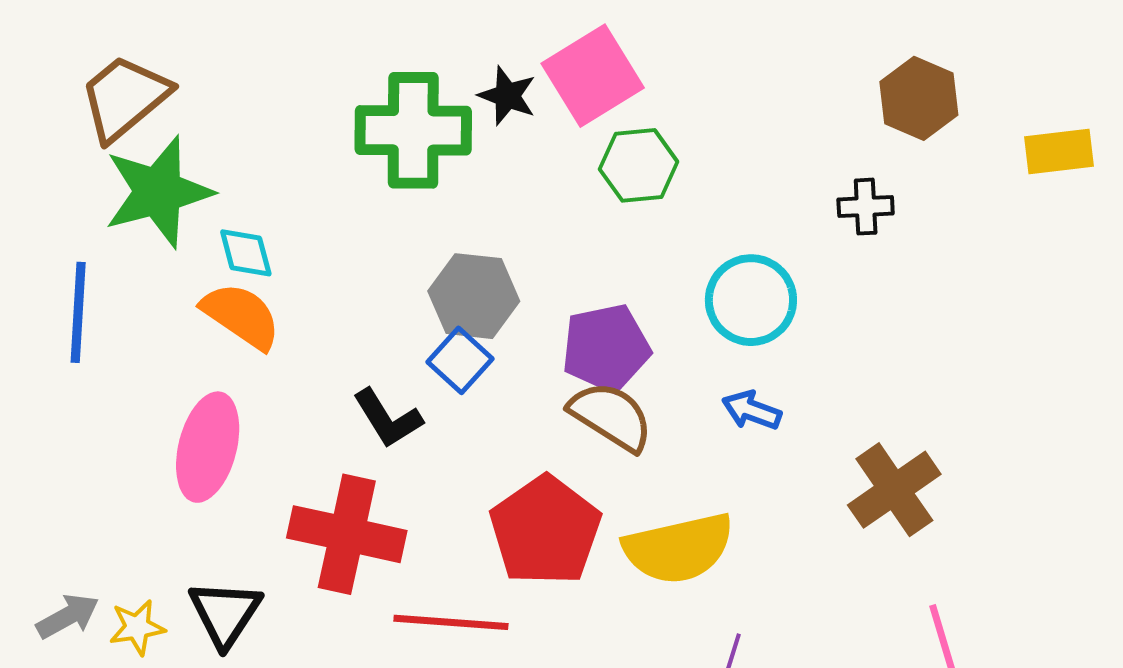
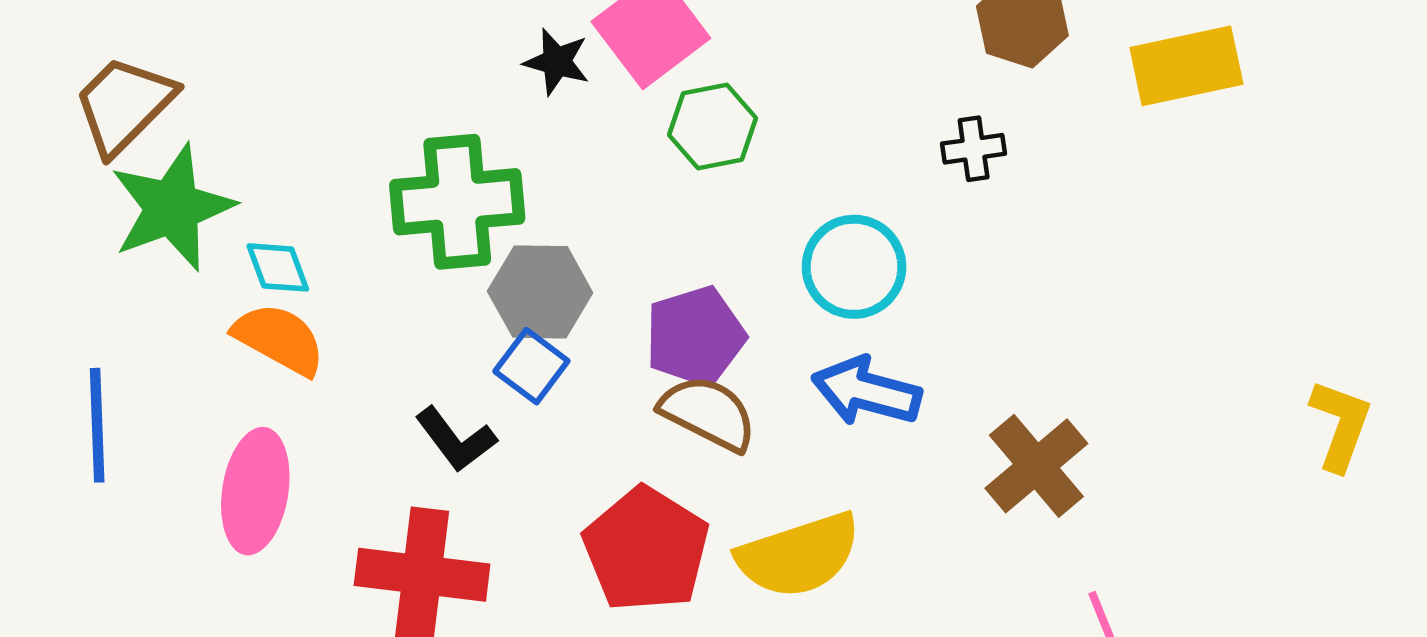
green cross: (413, 130) -> (457, 202), moved
yellow rectangle: (1059, 152) -> (1186, 66), size x1.4
blue line: (78, 312) -> (97, 425), moved
blue arrow: (752, 410) -> (867, 391), size x1.6

